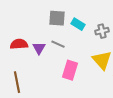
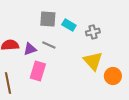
purple triangle: (39, 48) -> (30, 49), turned 40
pink rectangle: (70, 70) -> (38, 71), moved

